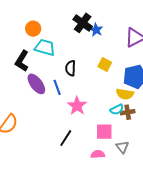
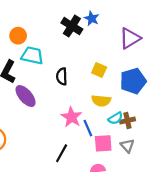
blue star: (96, 30) -> (92, 18), moved
blue line: (57, 87) -> (88, 128), moved
yellow semicircle: (125, 94) -> (101, 101), moved
gray triangle: (122, 147) -> (127, 146), moved

